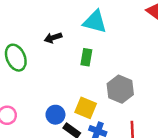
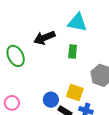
black arrow: (53, 38) -> (44, 38), size x1.5

